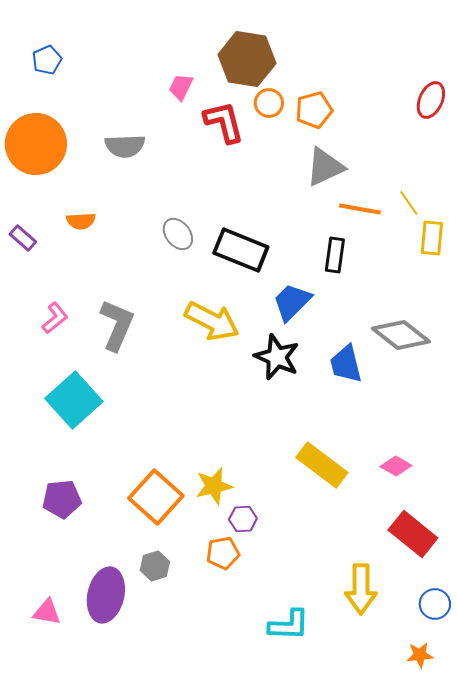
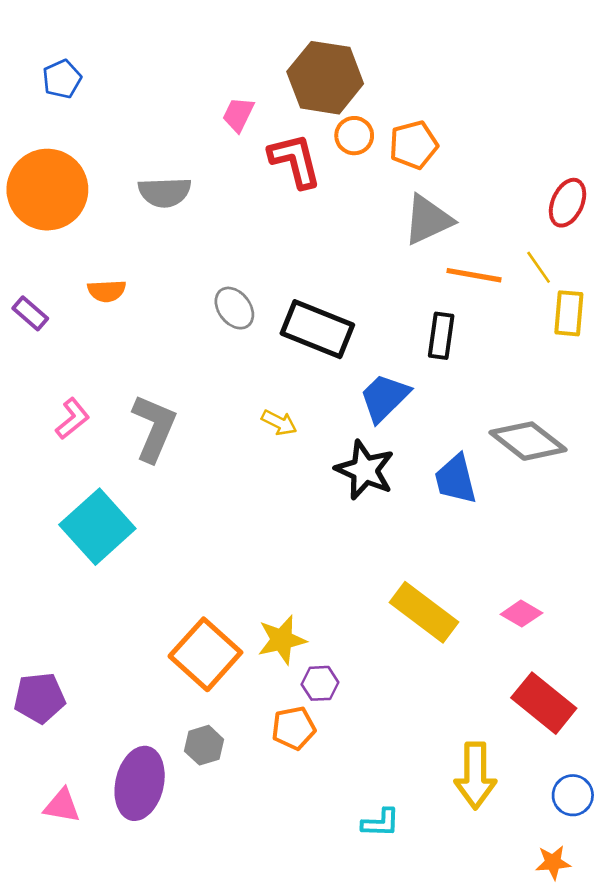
red ellipse: (431, 100) -> (568, 203), moved
yellow arrow: (212, 321) -> (279, 423), size x0.5
purple pentagon: (62, 499) -> (40, 698), moved
cyan L-shape: (289, 625) -> (381, 823), size x0.7

